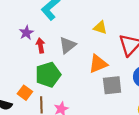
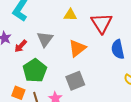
red arrow: (41, 46) -> (21, 46), turned -112
gray square: (112, 85) -> (75, 81), moved

